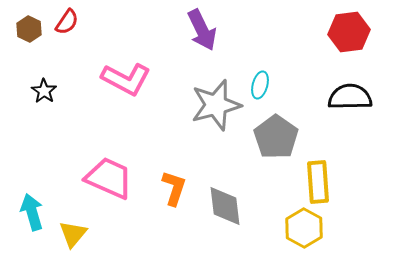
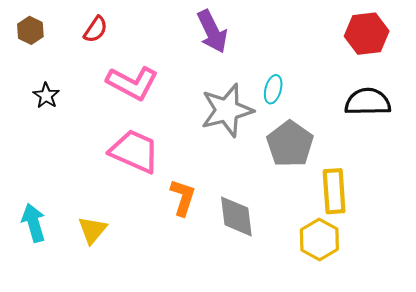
red semicircle: (67, 22) -> (96, 29), moved
pink trapezoid: (109, 178) -> (134, 151), moved
yellow triangle: (73, 234) -> (92, 230), moved

